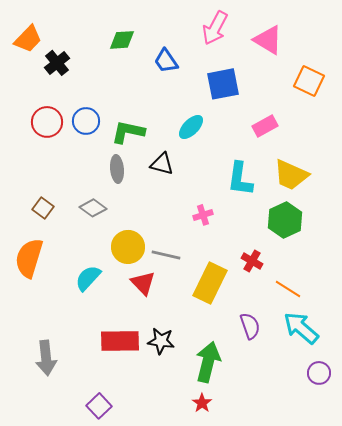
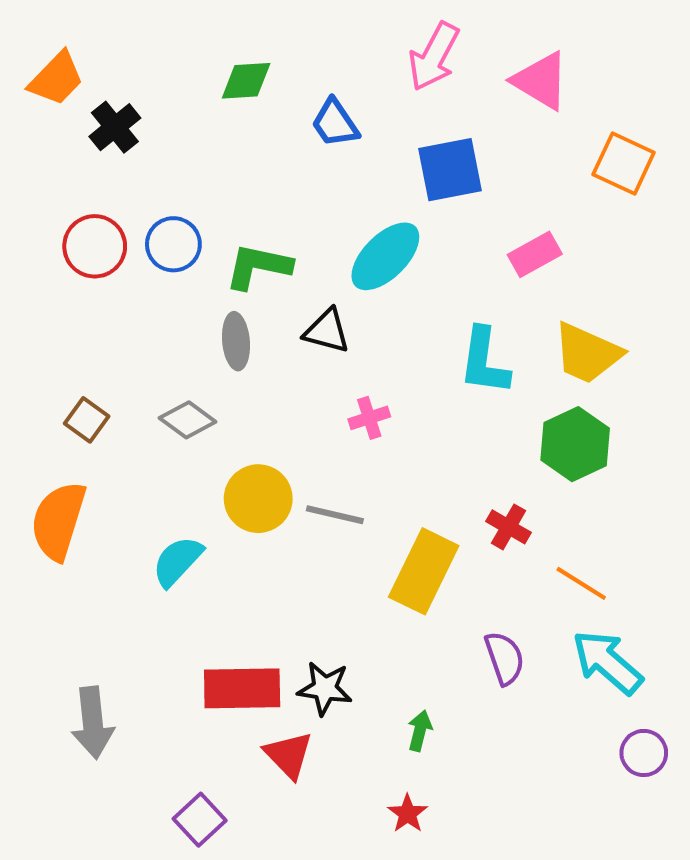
cyan ellipse: (191, 127) -> (385, 256), size x1.4
pink cross: (203, 215) -> (369, 418), moved
red triangle: (143, 283) -> (288, 755), moved
green arrow: (208, 362) -> (420, 731), size x0.5

